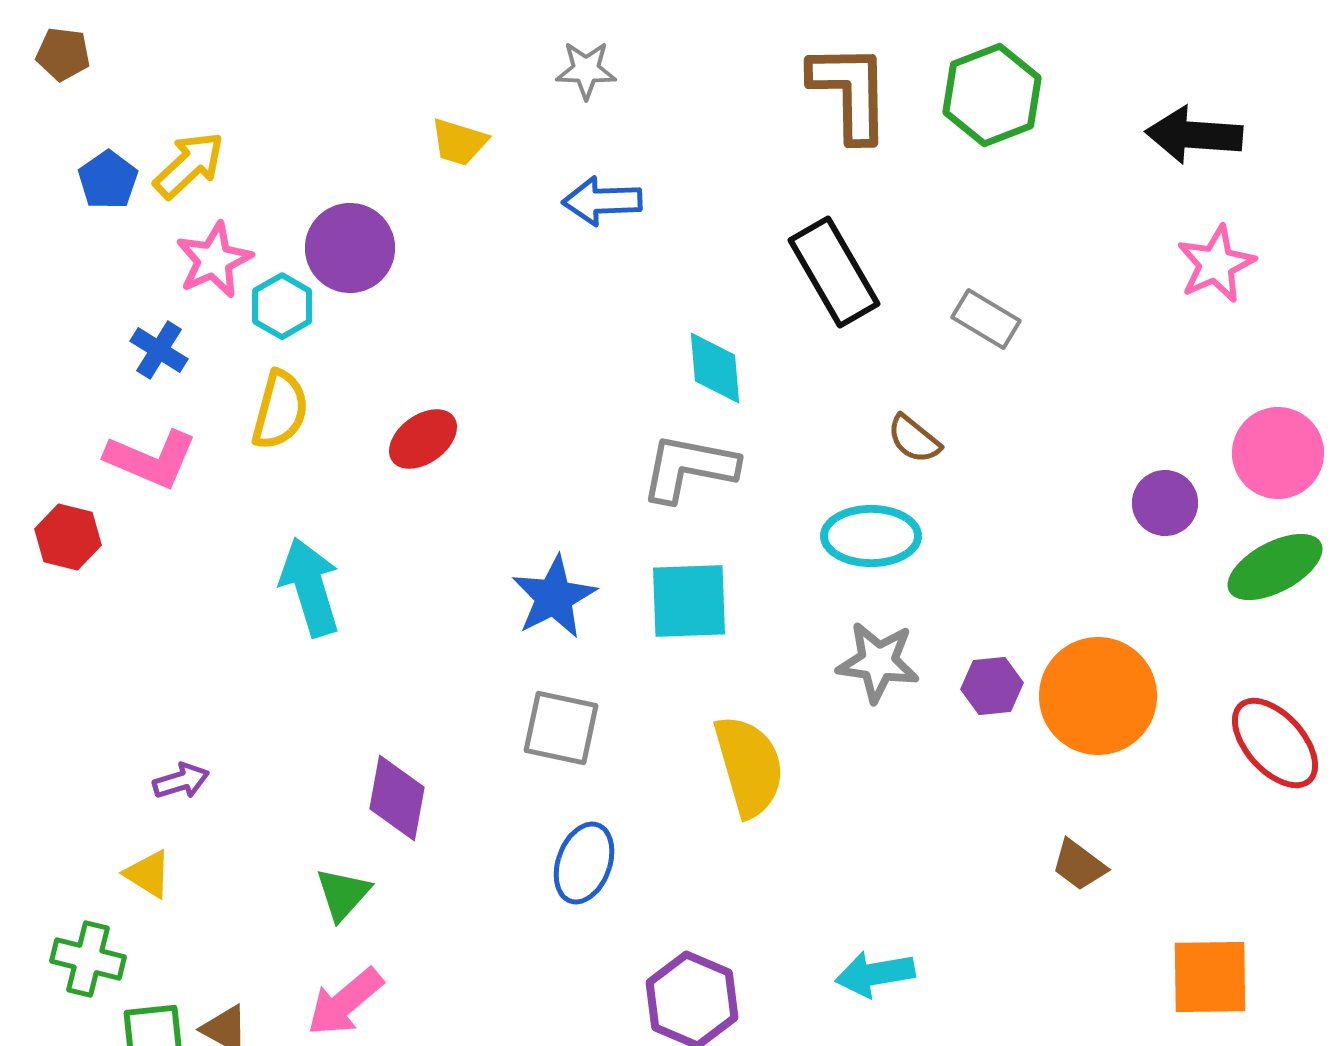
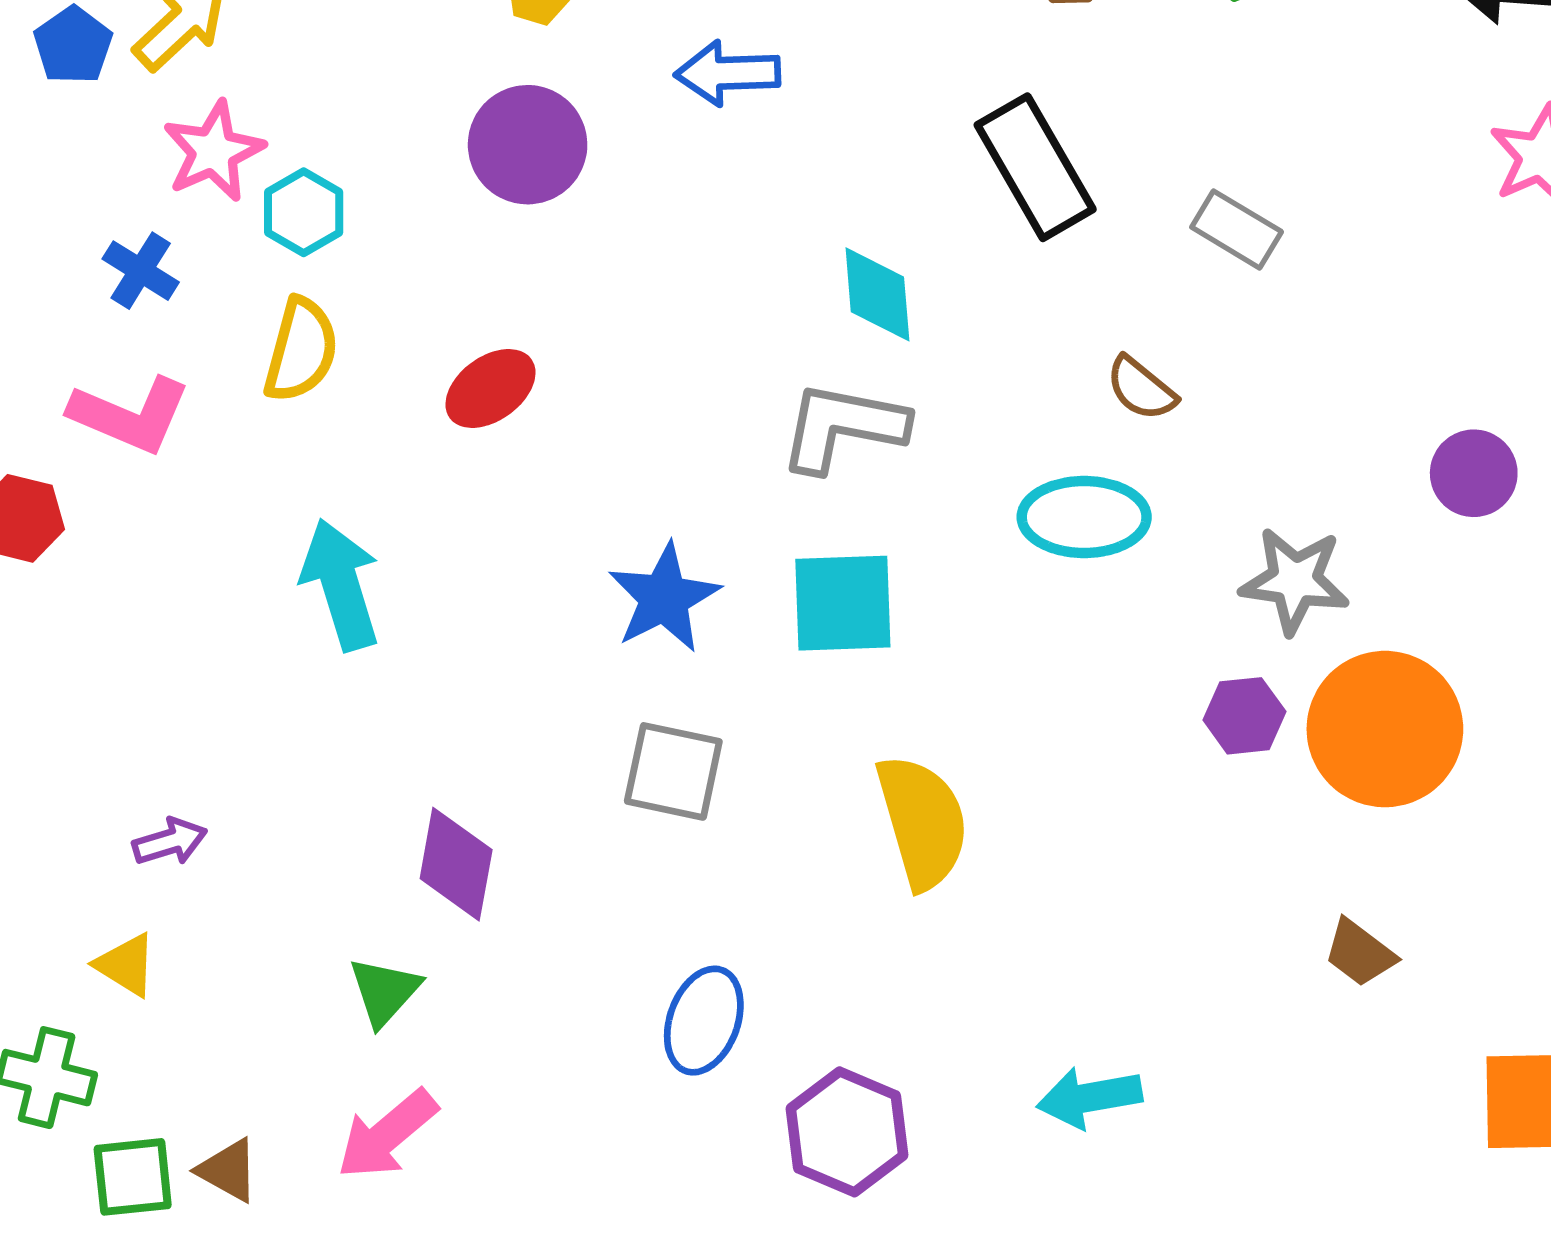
purple circle: (350, 248) -> (528, 145), moved
gray star: (878, 662) -> (1295, 581), moved
blue ellipse: (584, 863) -> (704, 1021), moved

